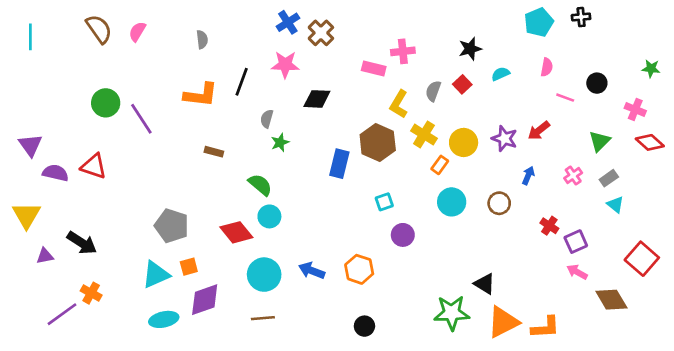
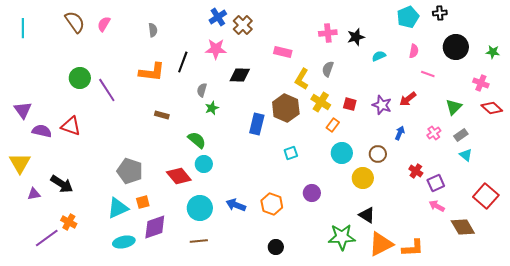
pink cross: (403, 51) -> (328, 33), moved
black circle: (597, 83) -> (456, 47), moved, size x1.6
red square: (462, 84) -> (350, 104), moved, turned -32
yellow circle: (464, 142) -> (363, 178), moved
purple circle: (403, 235) -> (312, 193), moved

